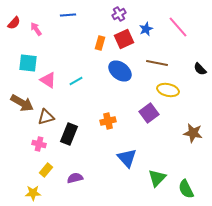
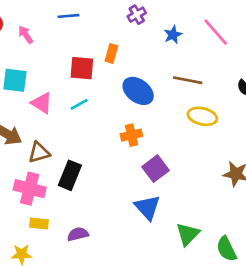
red square: (124, 39) -> (82, 68), moved, turned 30
purple square: (149, 113) -> (155, 169), moved
orange cross: (108, 121) -> (131, 135), moved
pink cross: (39, 144) -> (30, 189), size x1.6
yellow rectangle: (46, 170) -> (39, 223), turned 56

